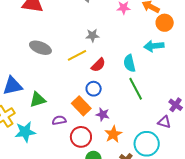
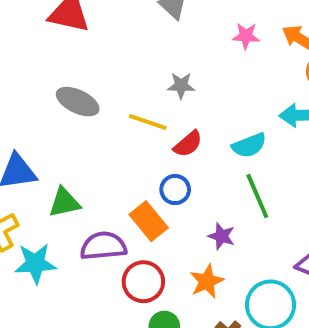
yellow line: (77, 55) -> (148, 122), turned 42
cyan semicircle: (130, 63) -> (249, 145), turned -102
purple star: (103, 114) -> (222, 236), moved
purple semicircle: (59, 120) -> (103, 246), size x1.6

